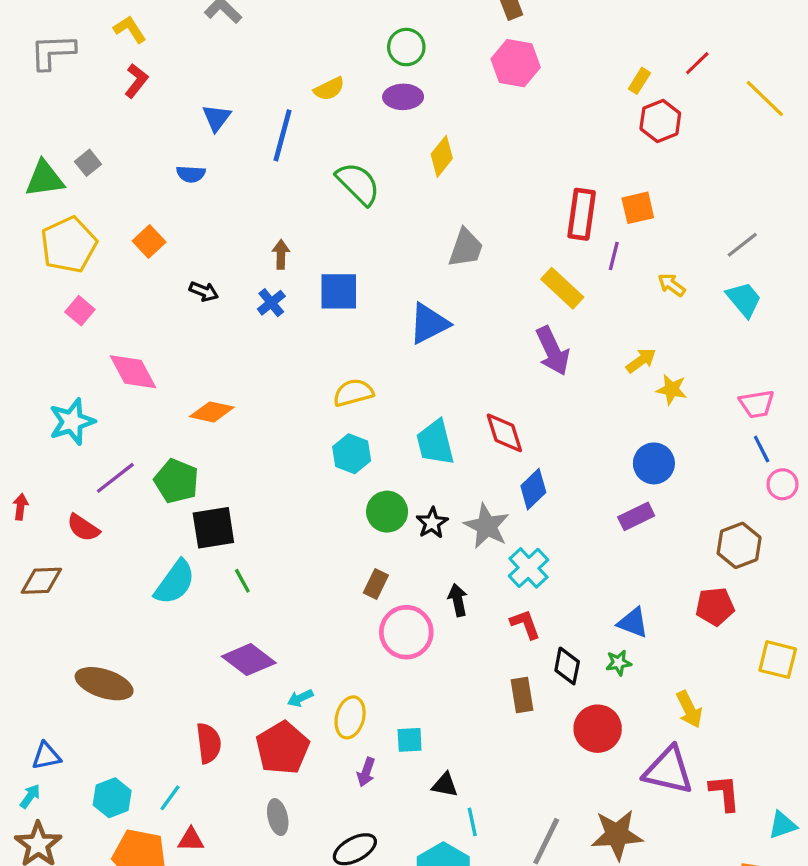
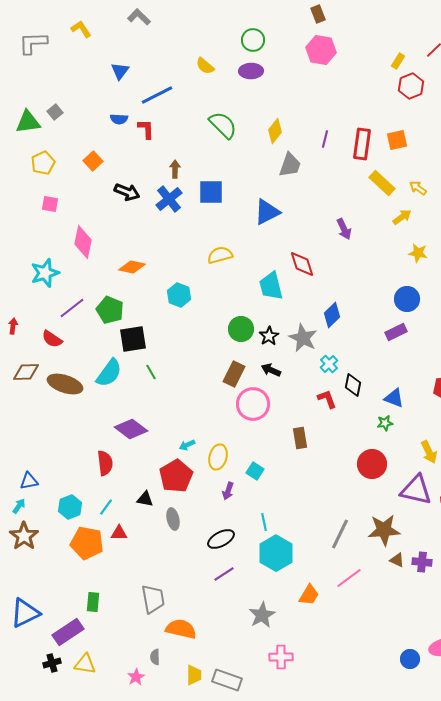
red L-shape: (136, 81) -> (146, 129), moved, turned -40
yellow semicircle: (329, 89) -> (205, 66), turned 66
blue triangle: (217, 118) -> (120, 71), moved
blue line: (283, 135) -> (157, 95), moved, turned 48
yellow diamond: (442, 156) -> (275, 131), moved
yellow pentagon: (69, 245) -> (43, 163), size x0.7
purple line: (614, 256) -> (325, 139), moved
yellow rectangle: (562, 288) -> (382, 183), moved
black arrow: (204, 291) -> (127, 192), size x1.4
blue cross: (271, 303) -> (169, 199), size x1.5
pink square: (80, 311) -> (50, 204), turned -30
purple arrow: (553, 351) -> (344, 229), size x0.7
yellow arrow: (641, 361) -> (402, 217), moved
pink diamond: (133, 372) -> (83, 242), turned 40
red diamond: (504, 433) -> (302, 264), moved
cyan hexagon: (352, 454) -> (179, 295), moved
cyan cross: (528, 568) -> (329, 364), size x0.7
brown rectangle: (376, 584) -> (234, 374), size x1.4
black arrow: (458, 600) -> (271, 370), moved, turned -54
purple diamond: (249, 660) -> (131, 429), moved
black diamond: (567, 666) -> (353, 385), moved
brown ellipse: (104, 684) -> (65, 384), moved
brown rectangle: (522, 695) -> (300, 438), moved
cyan square: (410, 740) -> (255, 471), turned 36
red semicircle: (209, 743) -> (105, 463), moved
black triangle: (445, 785) -> (145, 499), moved
cyan line: (472, 822) -> (264, 522), moved

